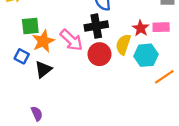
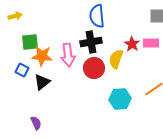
pink arrow: (71, 40) -> (68, 55), turned 40
orange star: (43, 41) -> (42, 56), turned 30
cyan hexagon: (146, 55) -> (120, 99), moved

